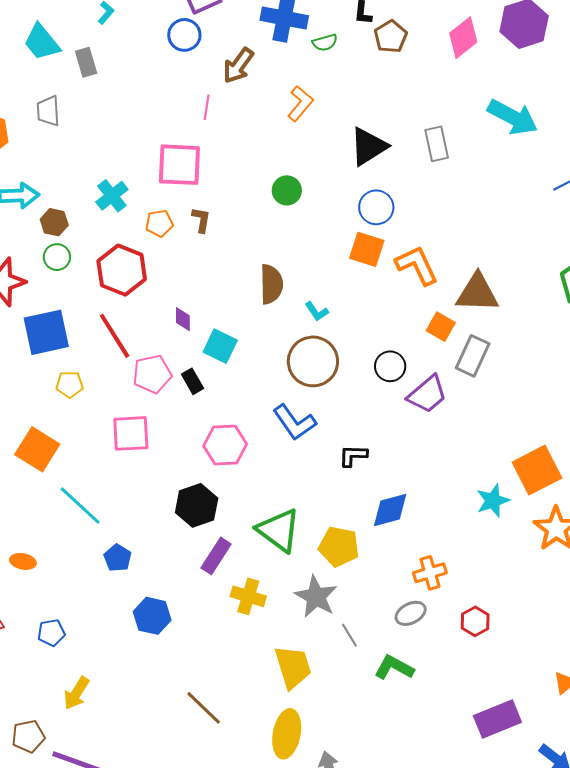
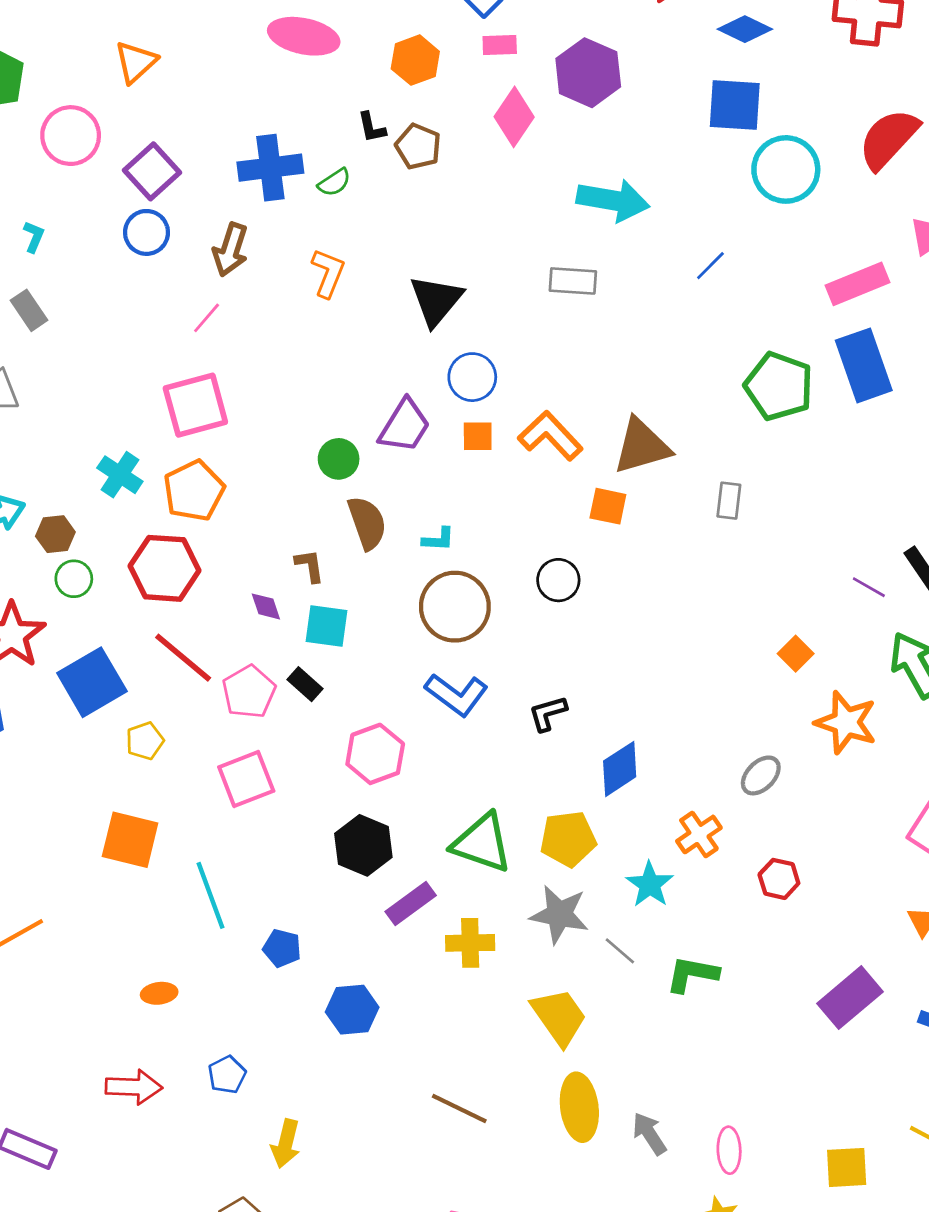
pink line: (207, 107) -> (207, 318), turned 50
gray rectangle: (437, 144) -> (573, 281), moved, turned -56
green circle: (287, 190) -> (339, 459), moved
brown L-shape: (201, 220) -> (310, 566), moved
orange pentagon: (159, 223) -> (194, 491), size x1.6
orange square: (367, 249) -> (478, 436), size x0.7
cyan L-shape: (317, 311) -> (438, 539), turned -35
gray rectangle: (473, 356) -> (729, 501), moved, size x0.7
purple trapezoid: (427, 394) -> (405, 426), moved
orange square: (537, 470) -> (796, 654), size x0.5
cyan star: (493, 501) -> (650, 884), moved
cyan line: (80, 506) -> (210, 895), turned 45
purple rectangle: (216, 556) -> (411, 904), turned 39
gray ellipse: (411, 613) -> (761, 775), moved

